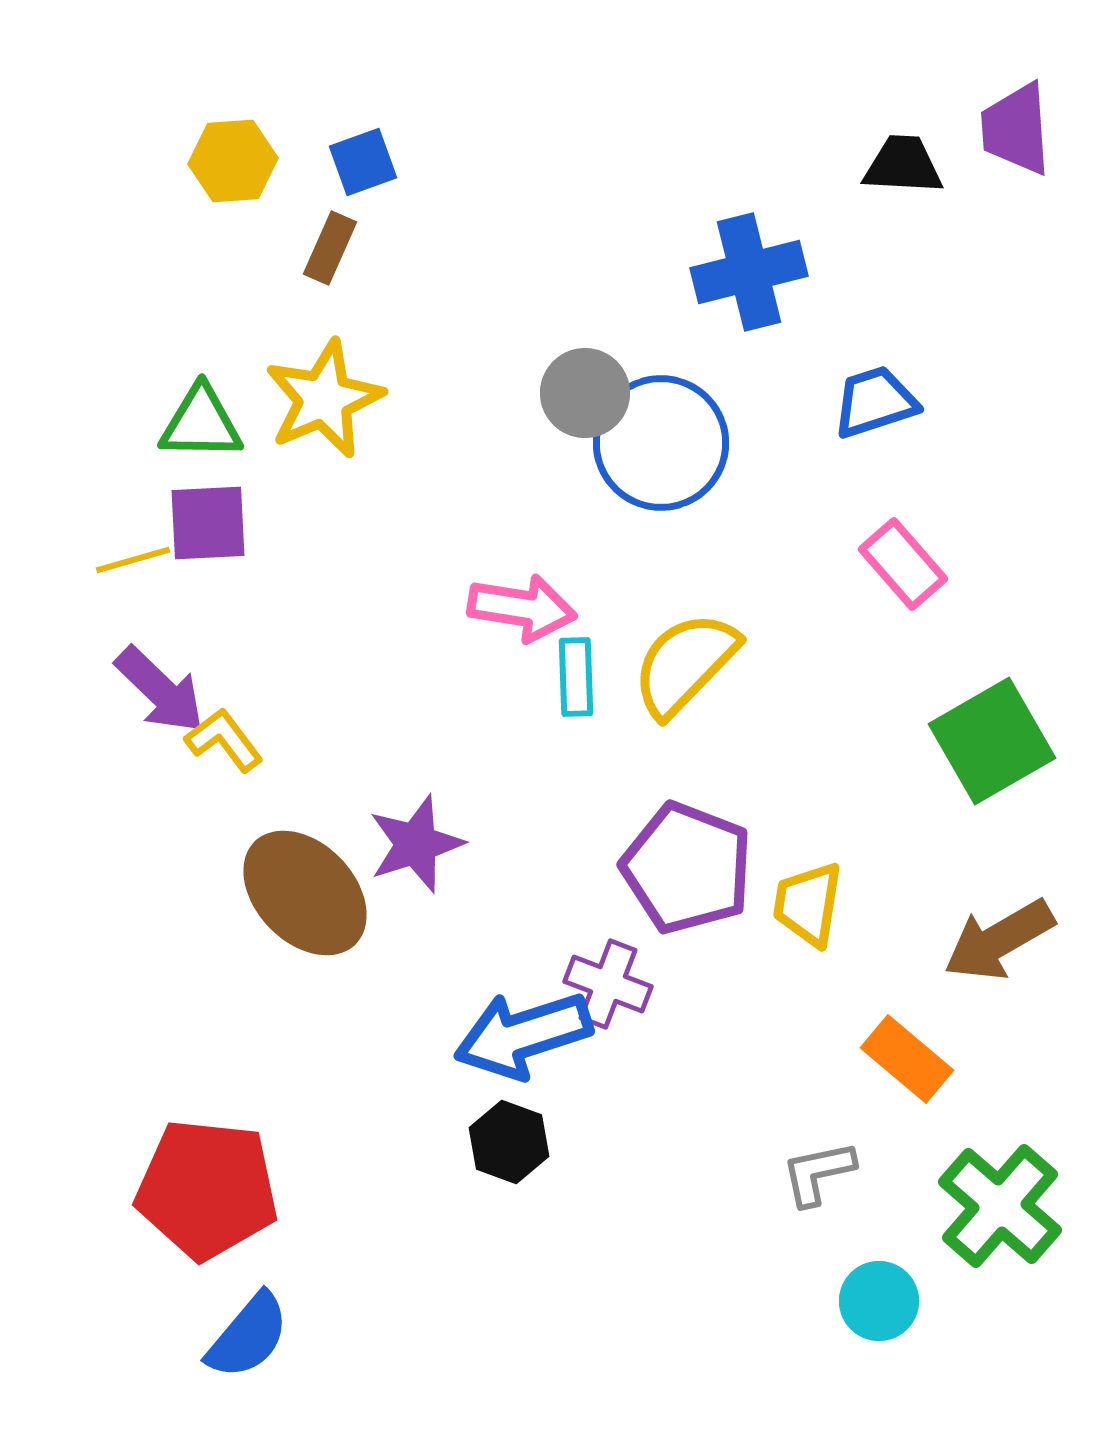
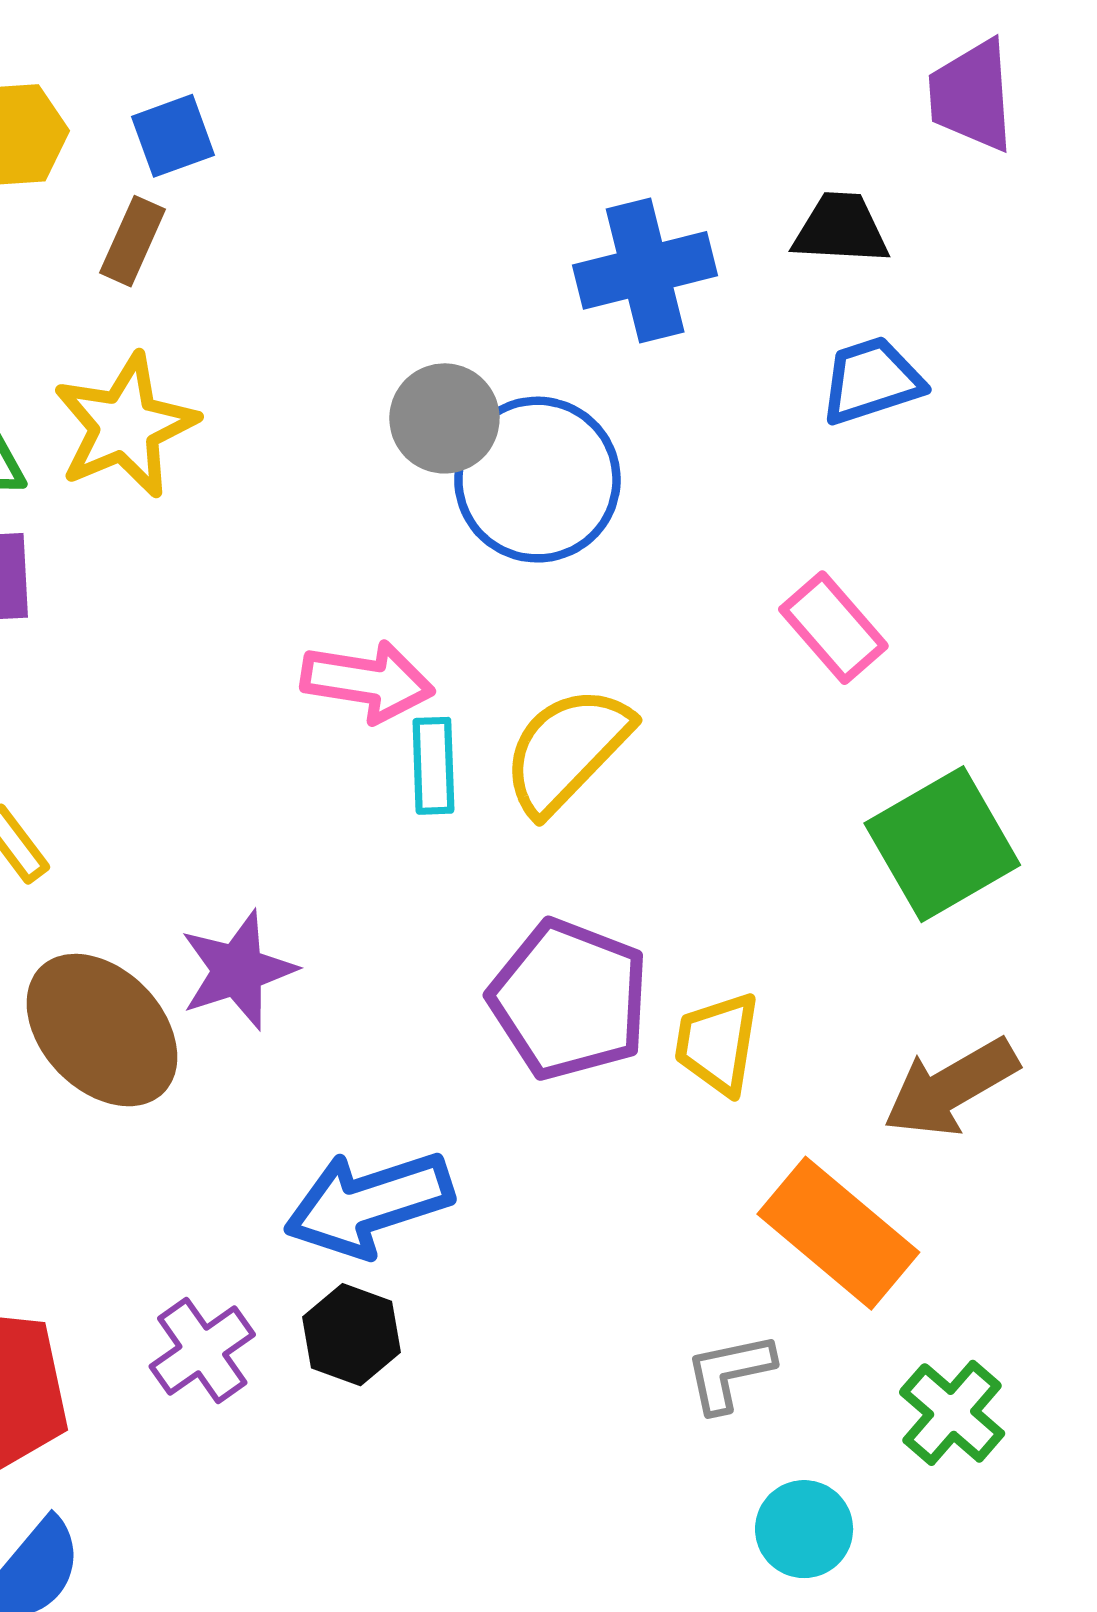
black trapezoid: (903, 165) -> (841, 229), moved
blue trapezoid: (875, 402) -> (871, 381), moved
purple cross: (608, 984) -> (202, 1351), moved, turned 34
orange rectangle: (907, 1059) -> (838, 1233), size x1.4
green cross: (1000, 1206) -> (952, 1413), size x0.7

